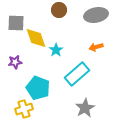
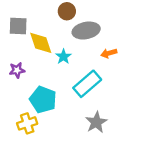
gray ellipse: (96, 15) -> (86, 31), moved

